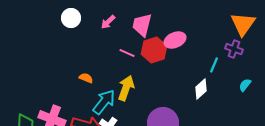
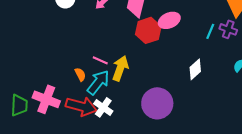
pink line: (127, 53) -> (100, 60), moved
cyan line: (214, 65) -> (210, 31), moved
orange semicircle: (86, 78) -> (80, 74), moved, turned 40

